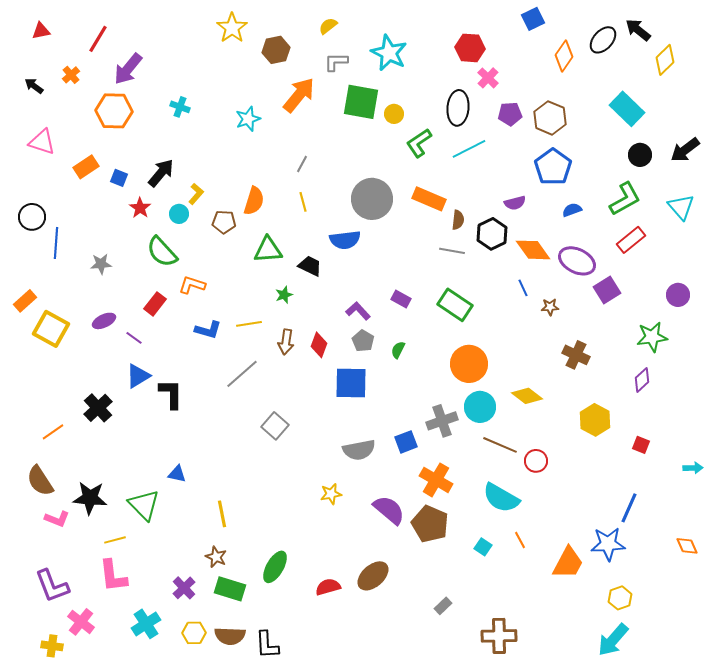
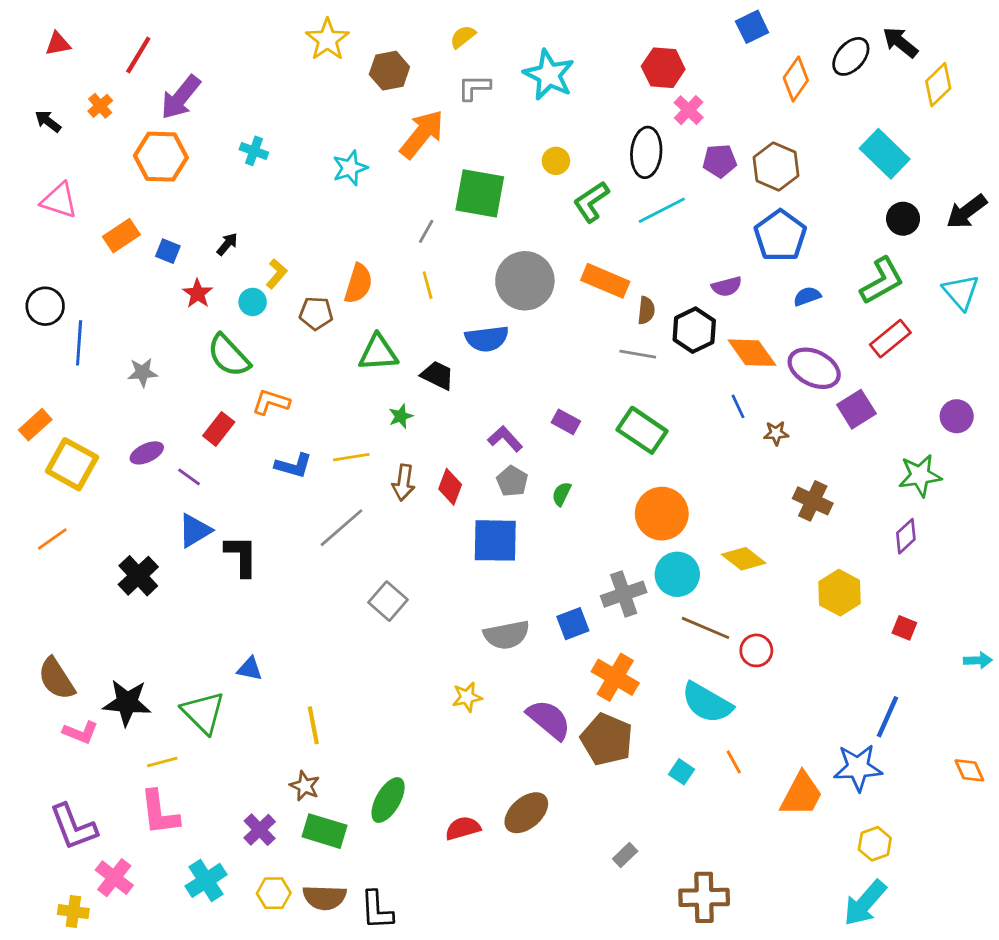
green square: (361, 102) -> (480, 193), moved
black arrow: (161, 173) -> (227, 244), size x0.6
orange line: (53, 432) -> (52, 539), moved

